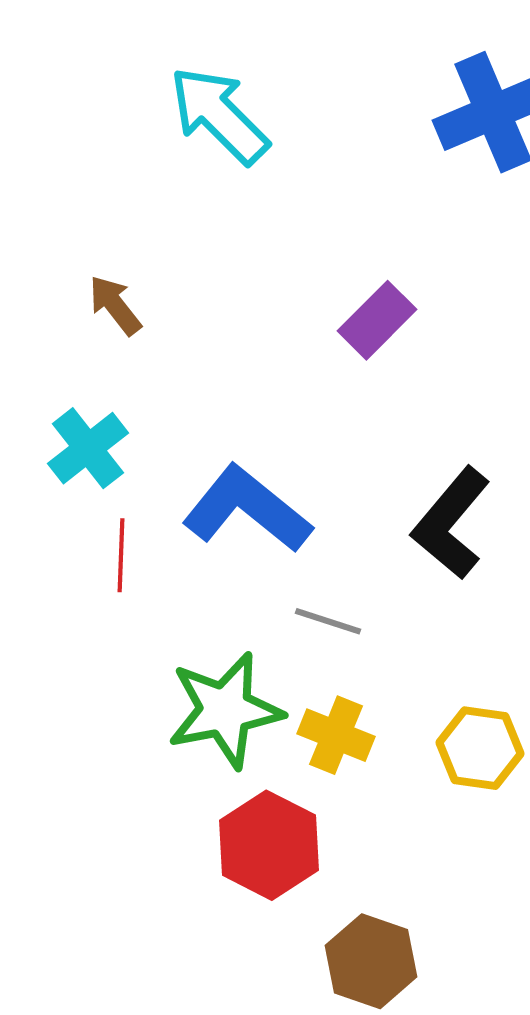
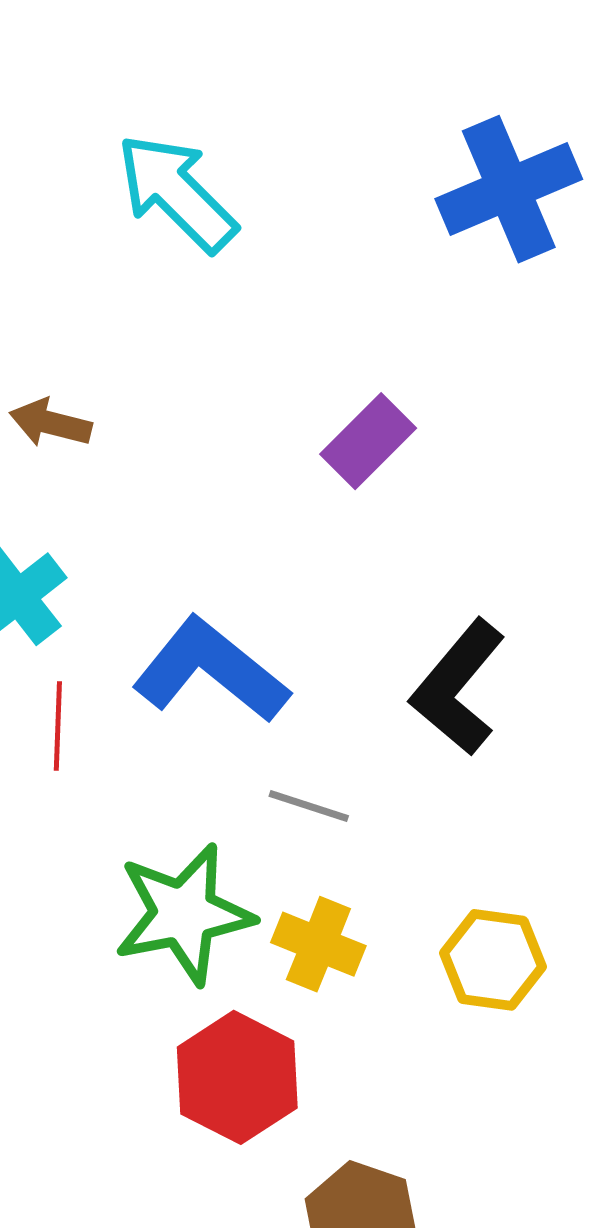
brown arrow: (115, 305) -> (51, 423), turned -38

